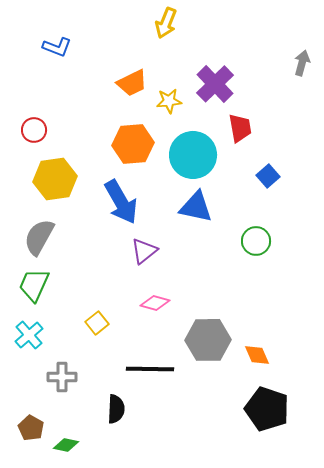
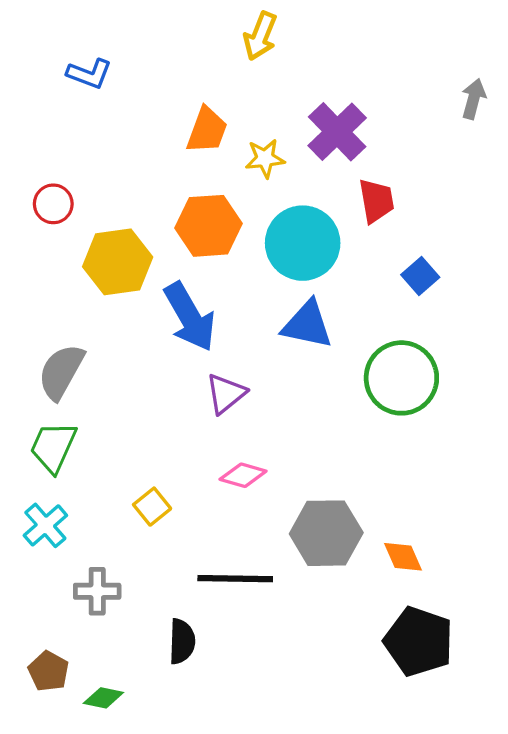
orange trapezoid: (132, 83) -> (207, 130), turned -44
yellow hexagon: (55, 179) -> (118, 262), moved
green circle: (256, 241) -> (401, 378), size x1.6

